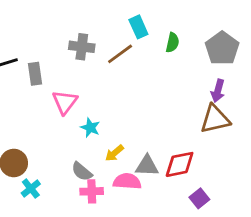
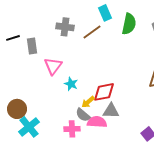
green semicircle: (172, 43) -> (129, 24), size x1.5
red diamond: (180, 164) -> (104, 92), moved
gray semicircle: (82, 171) -> (83, 115), moved
cyan cross: (31, 189) -> (29, 127), size x1.5

